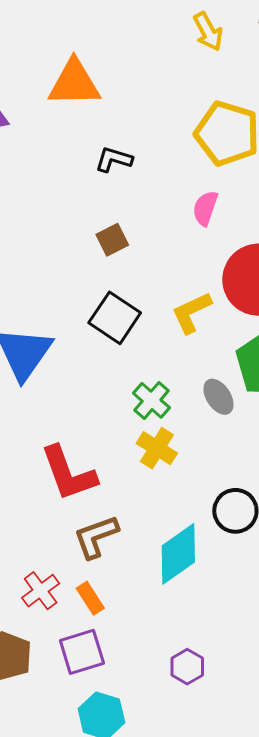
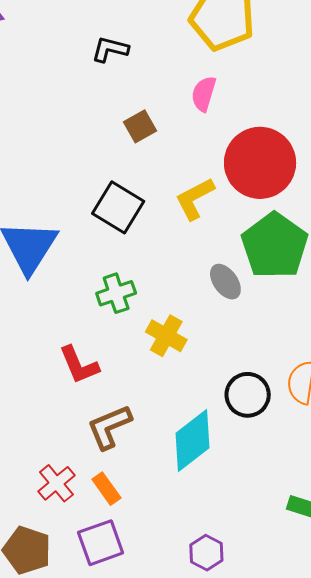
brown square: (112, 240) -> (140, 126), moved
green cross: (152, 400) -> (116, 293), moved, turned 33
red L-shape: (68, 473) -> (79, 365), size x0.7

